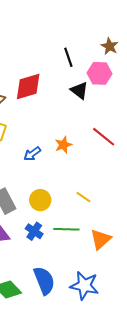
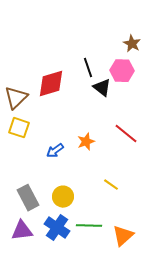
black line: (68, 57) -> (88, 68), moved
yellow line: (83, 197) -> (111, 185), moved
blue cross: (34, 231) -> (57, 228), size x1.4

